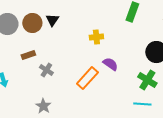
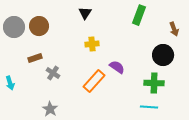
black triangle: (52, 20) -> (85, 13), moved
yellow cross: (96, 37) -> (92, 44), moved
green cross: (147, 80) -> (154, 83), turned -30

